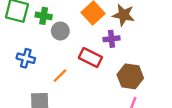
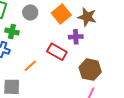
green cross: (44, 16) -> (12, 32), moved
gray circle: (60, 31) -> (30, 12), moved

